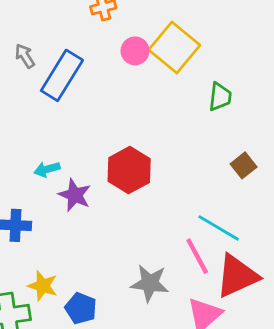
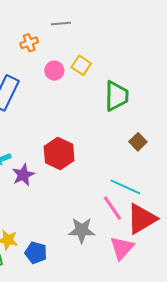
yellow square: (174, 47) -> (81, 65), size x0.6
green trapezoid: (220, 97) -> (117, 96), size x1.5
purple star: (75, 195) -> (23, 175), turned 30

